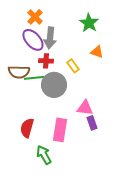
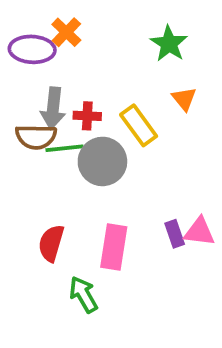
gray arrow: (50, 38) -> (53, 108), moved
purple ellipse: (33, 40) -> (32, 49), moved, turned -45
orange triangle: (97, 52) -> (184, 99), turned 32
yellow rectangle: (73, 66) -> (139, 125), size x1.5
pink triangle: (85, 108) -> (199, 232), moved

